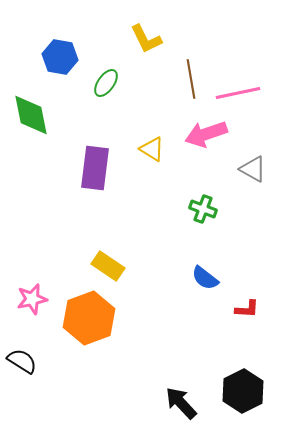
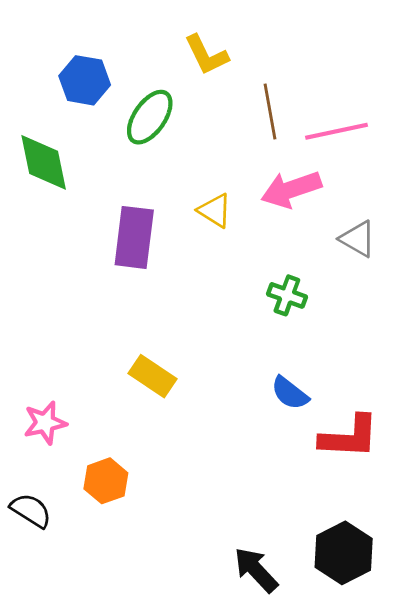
green ellipse: (106, 83) -> (150, 117), size x1.4
red L-shape: (247, 309) -> (349, 437), size x1.8
orange hexagon: (89, 318) -> (106, 481), moved, size x0.6

